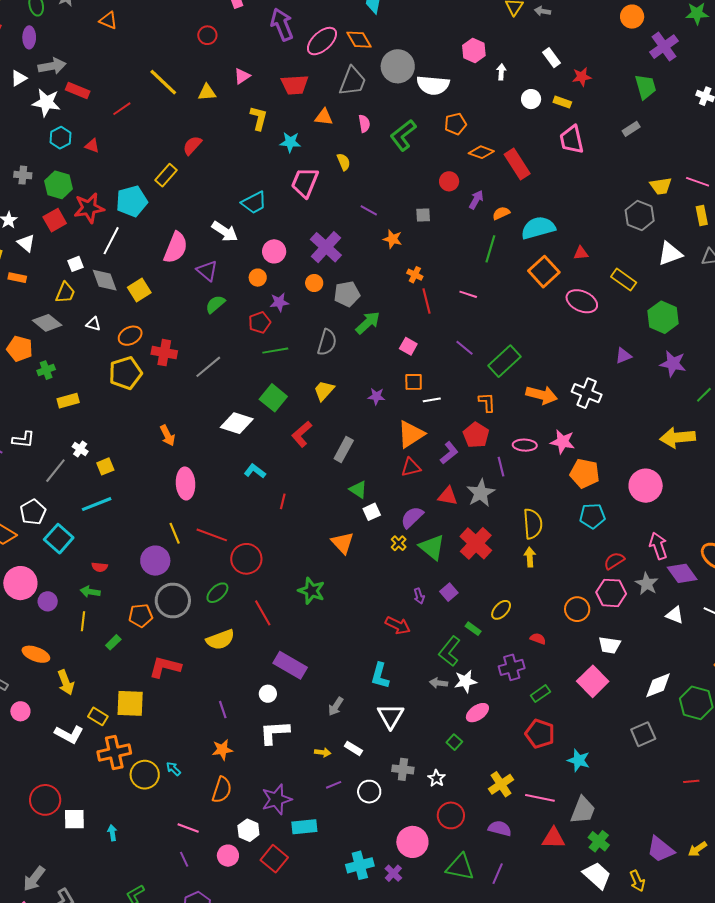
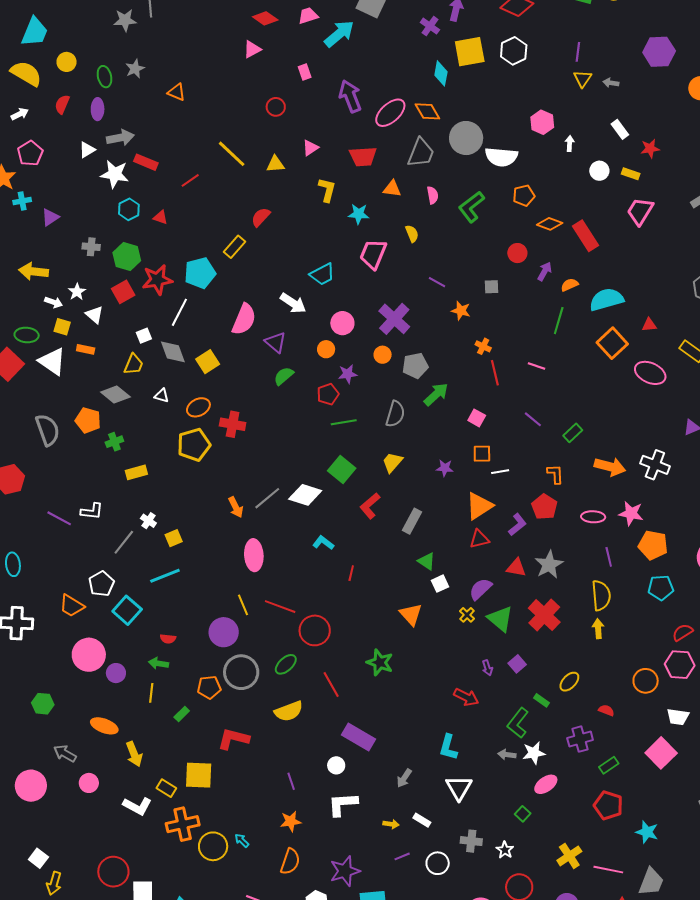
pink trapezoid: (572, 140) -> (640, 211), turned 44
green rectangle: (504, 361) -> (573, 433), size x0.6
gray line: (208, 367) -> (267, 498), moved
purple line: (501, 467) -> (609, 557), moved

